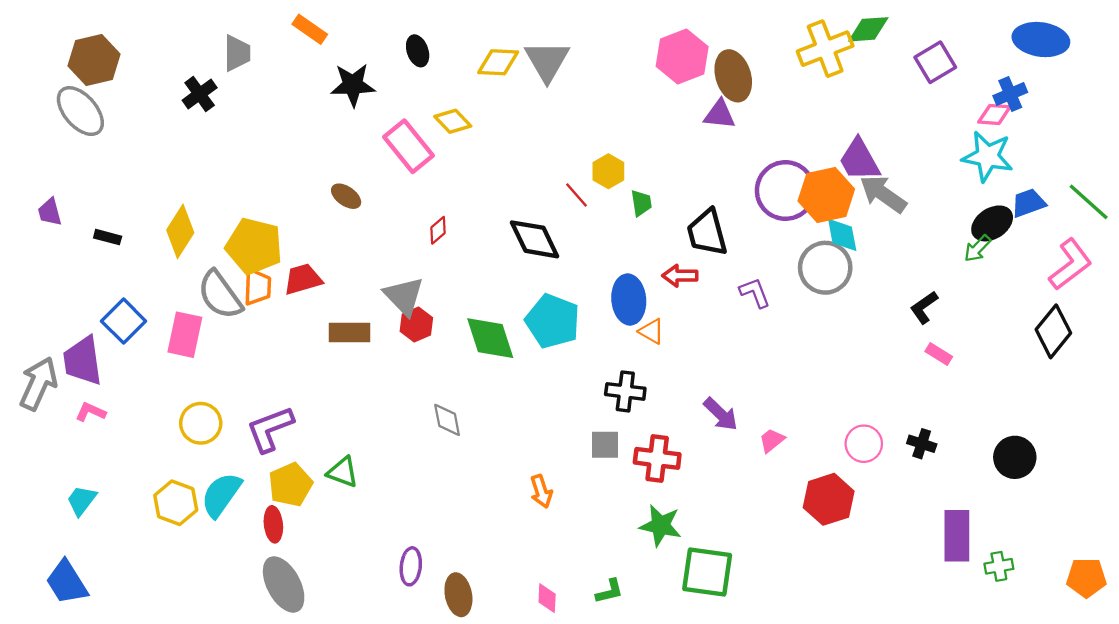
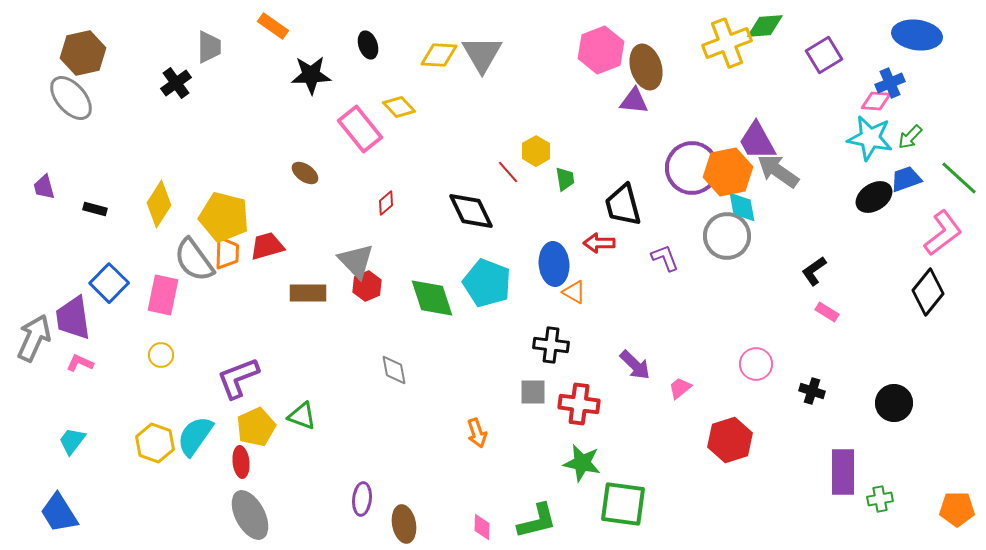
green arrow: (977, 248) -> (910, 137), moved
yellow circle: (201, 423) -> (161, 355), moved, size x0.7
pink circle: (864, 444) -> (756, 364), moved
green L-shape: (609, 591) -> (537, 521), size x1.6

